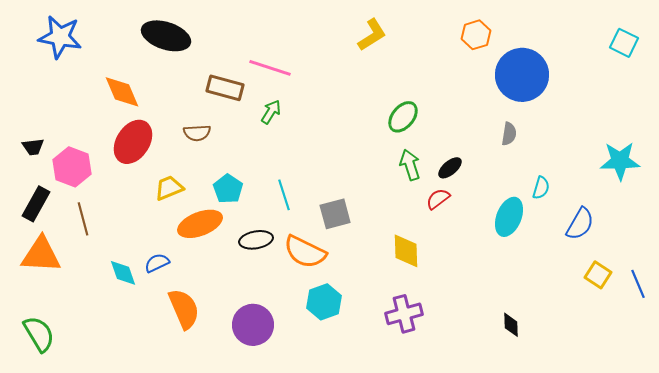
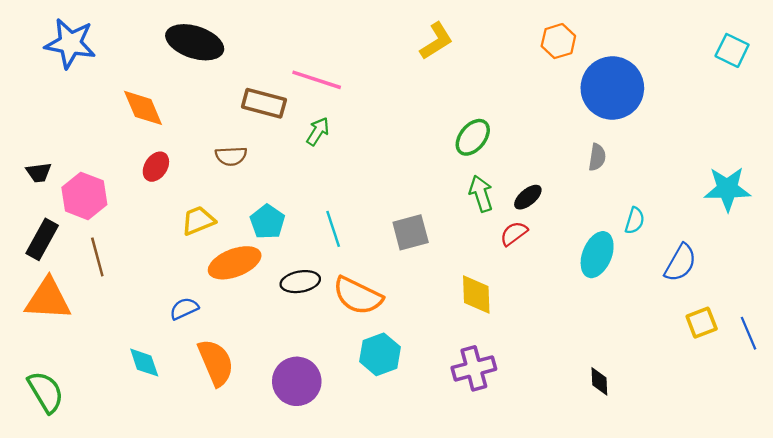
red ellipse: (133, 142) -> (156, 167), size x0.6
gray square: (335, 214) -> (411, 232), moved
cyan diamond: (123, 273) -> (144, 363), moved
yellow square: (598, 275) -> (702, 323), turned 36

